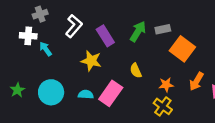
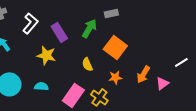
gray rectangle: (163, 29) -> (111, 13), moved
orange square: (182, 49) -> (115, 47), moved
pink rectangle: (111, 93) -> (73, 95), moved
yellow cross: (163, 106) -> (99, 97), moved

